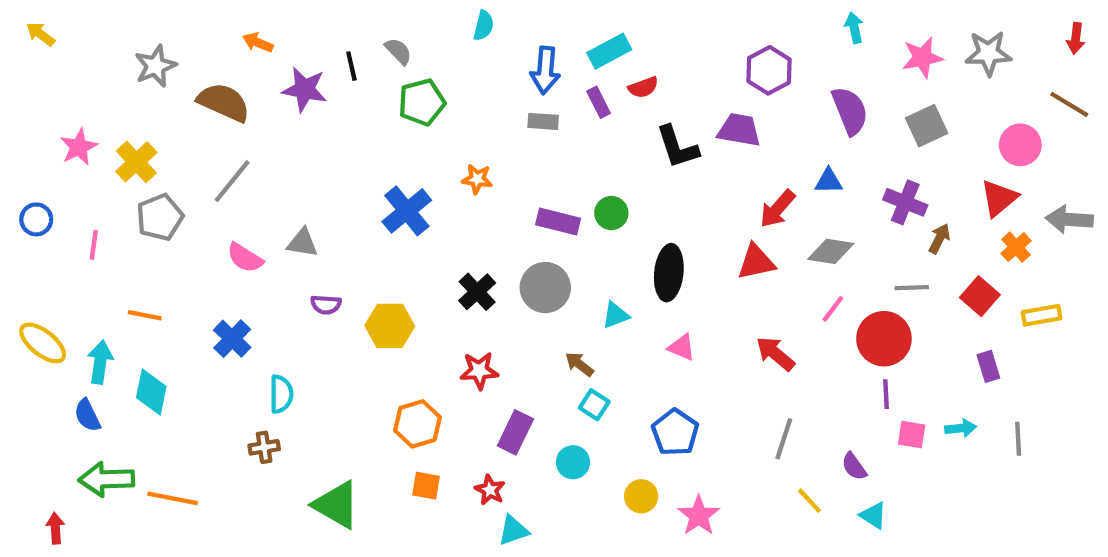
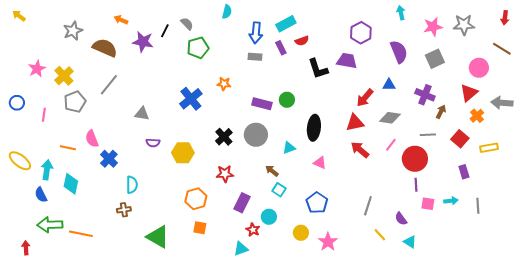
black line: (351, 66) -> (165, 31), turned 40
pink semicircle: (245, 258) -> (92, 139), moved, turned 36
red arrow: (775, 354) -> (360, 150), moved
red star: (490, 490) -> (253, 230), moved

